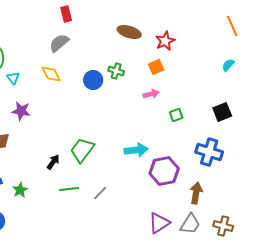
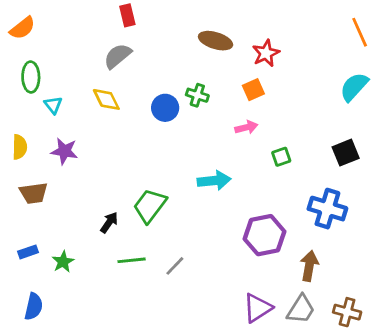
cyan semicircle: (228, 65) -> (354, 87), size x1.6
cyan arrow: (136, 150) -> (214, 181), moved

